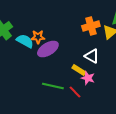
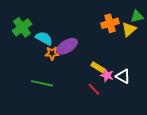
orange star: (38, 37) -> (52, 53), moved
white triangle: (92, 56) -> (123, 76), moved
green line: (53, 86) -> (42, 83), moved

